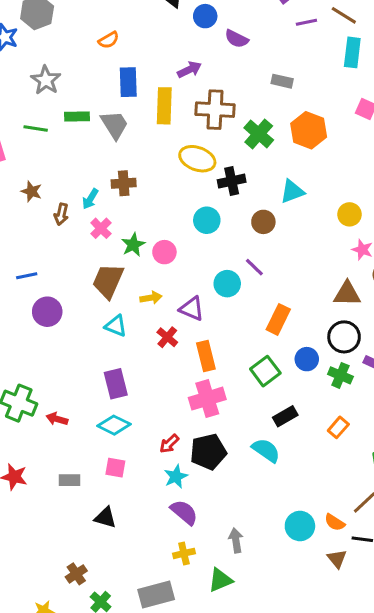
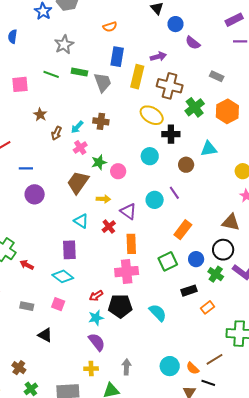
cyan triangle: (116, 326) -> (81, 221), moved
black rectangle: (285, 416) -> (189, 291), moved
brown cross: (76, 574) -> (19, 368), turned -32

